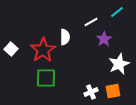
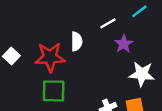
red star: (43, 50) -> (50, 57), turned 30
white star: (119, 64) -> (142, 74), turned 30

